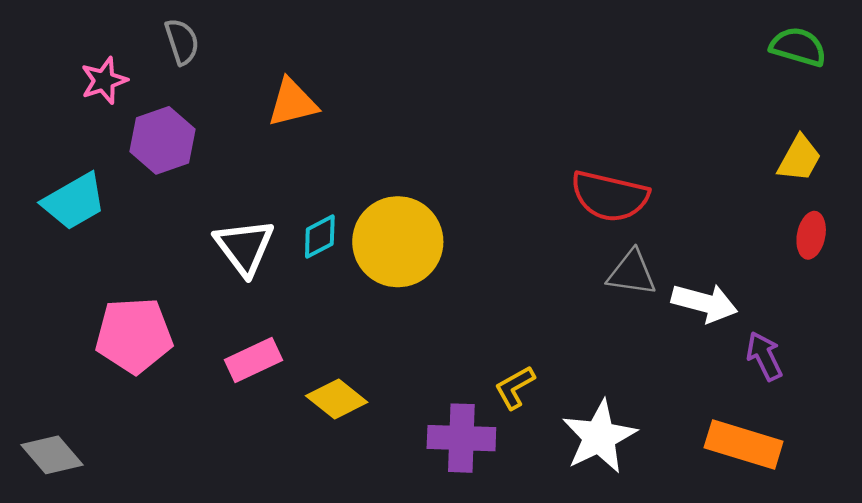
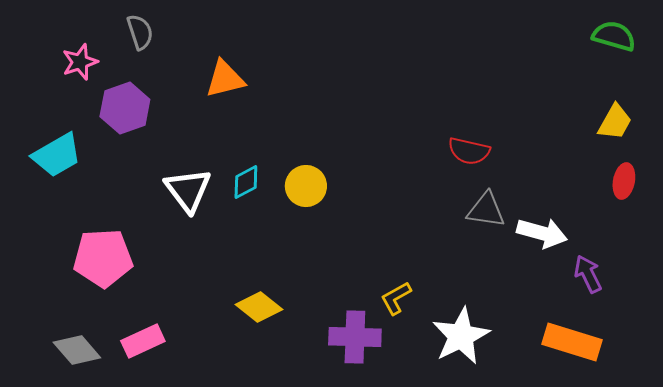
red semicircle: (610, 196) -> (469, 151), size x0.7
yellow circle: (398, 242) -> (306, 186), size x0.6
pink rectangle: (253, 360) -> (143, 341), moved
gray diamond: (52, 455) -> (77, 350), moved

